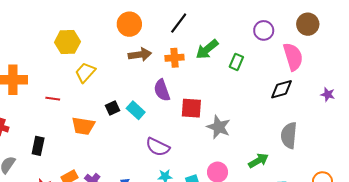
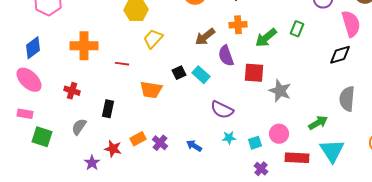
green arrow: (207, 49) -> (266, 38), moved
brown arrow: (140, 55) -> (205, 37), moved, turned 150

